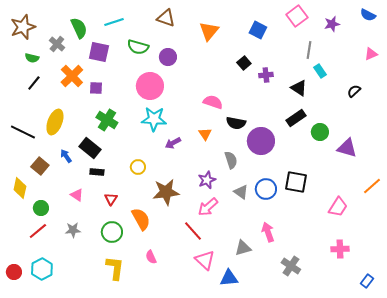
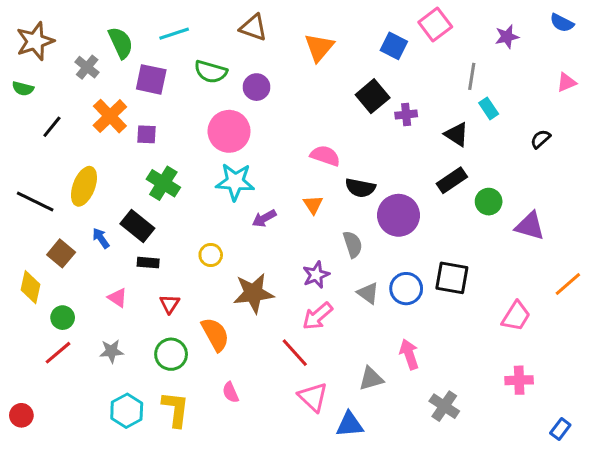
pink square: (297, 16) -> (435, 24), moved
green semicircle: (32, 58) -> (23, 89), moved
black square: (244, 63) -> (373, 96), size x1.5
cyan hexagon: (42, 269) -> (127, 411), moved

